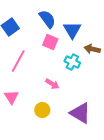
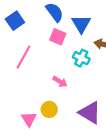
pink triangle: (11, 97) -> (29, 119), moved

